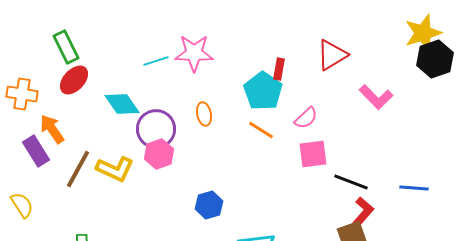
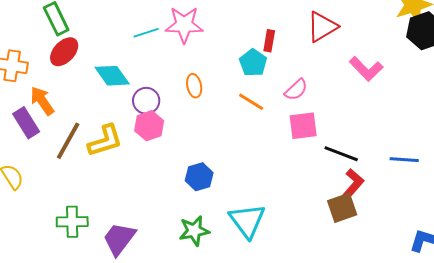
cyan pentagon: (263, 91) -> (253, 63), size x0.7
purple circle: (156, 129) -> (146, 101), size x0.7
yellow L-shape: (115, 169) -> (105, 141), turned -42

